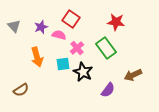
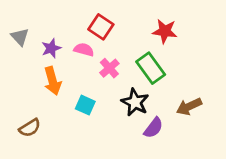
purple star: (41, 27) -> (51, 48), moved
cyan square: (63, 64) -> (85, 105), moved, turned 32
black star: (83, 72) -> (135, 102), moved

